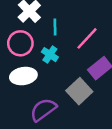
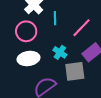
cyan cross: (50, 55) -> (60, 52), moved
gray square: (79, 91) -> (75, 71), turned 35

